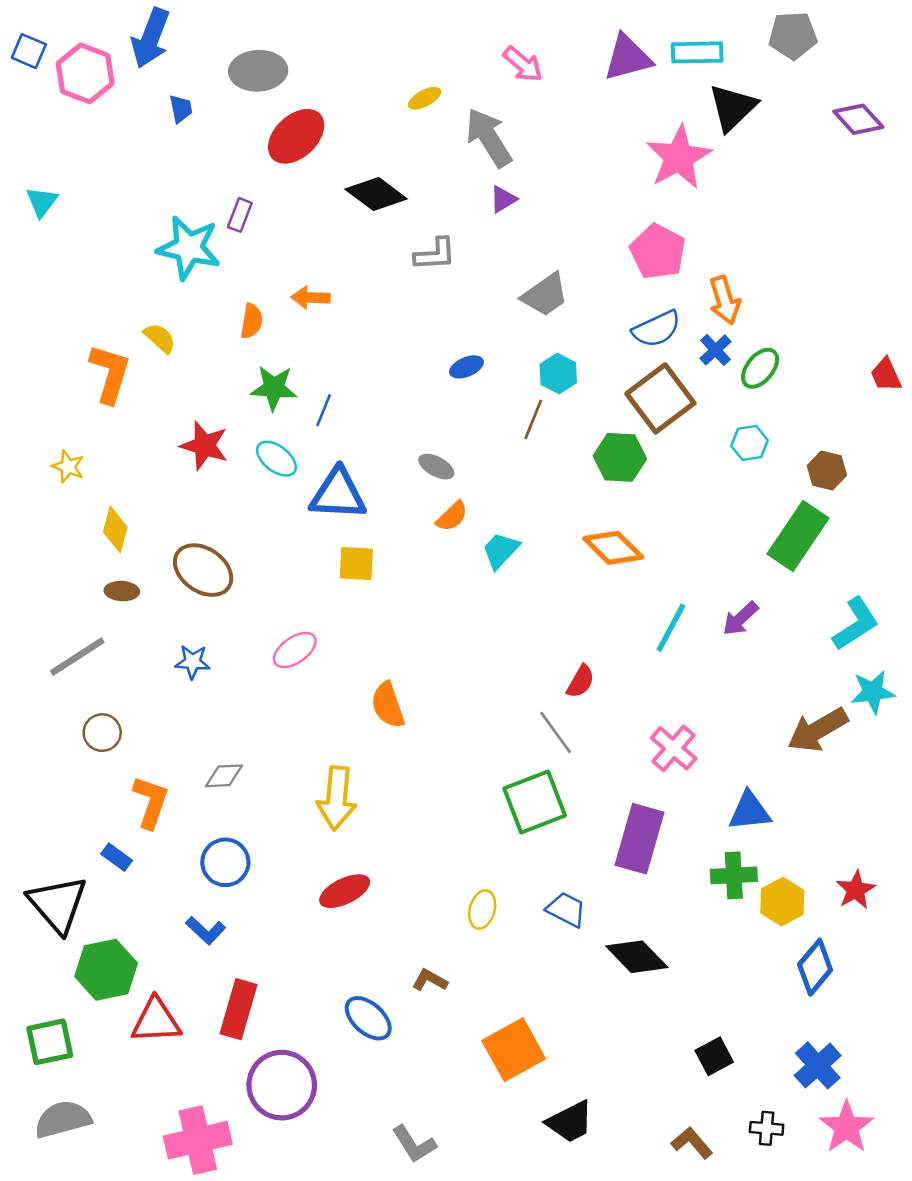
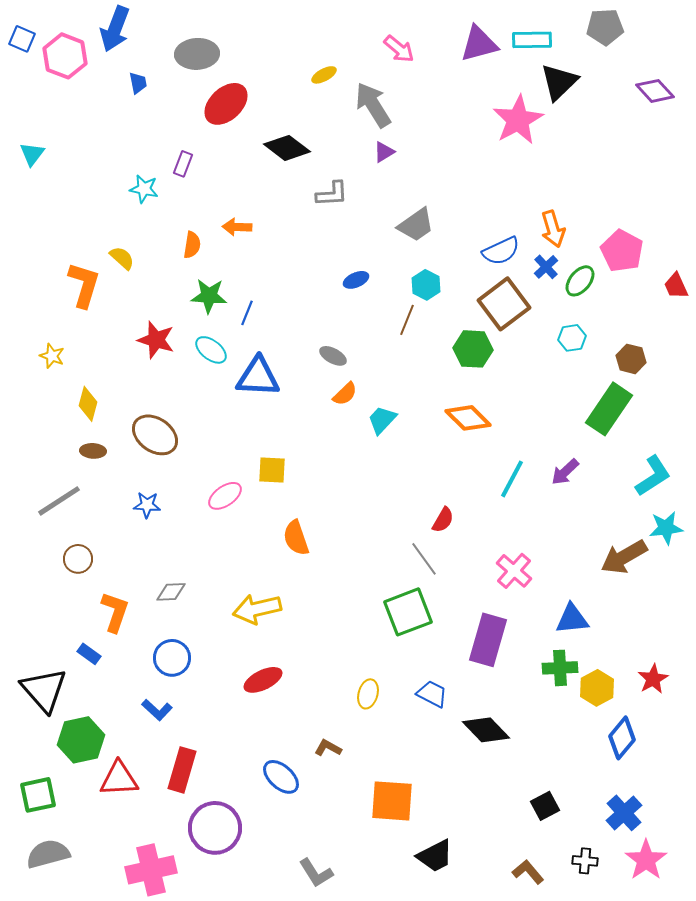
cyan star: (189, 248) -> (144, 189), size x0.6
pink pentagon: (658, 252) -> (622, 251), moved
yellow square: (356, 564) -> (272, 470), moved
yellow arrow: (337, 798) -> (257, 609), turned 72
orange square: (514, 1050) -> (392, 801), turned 33

